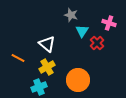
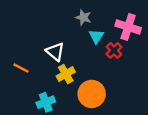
pink cross: (109, 23) -> (128, 27), size x1.5
yellow cross: (47, 67) -> (66, 74), moved

